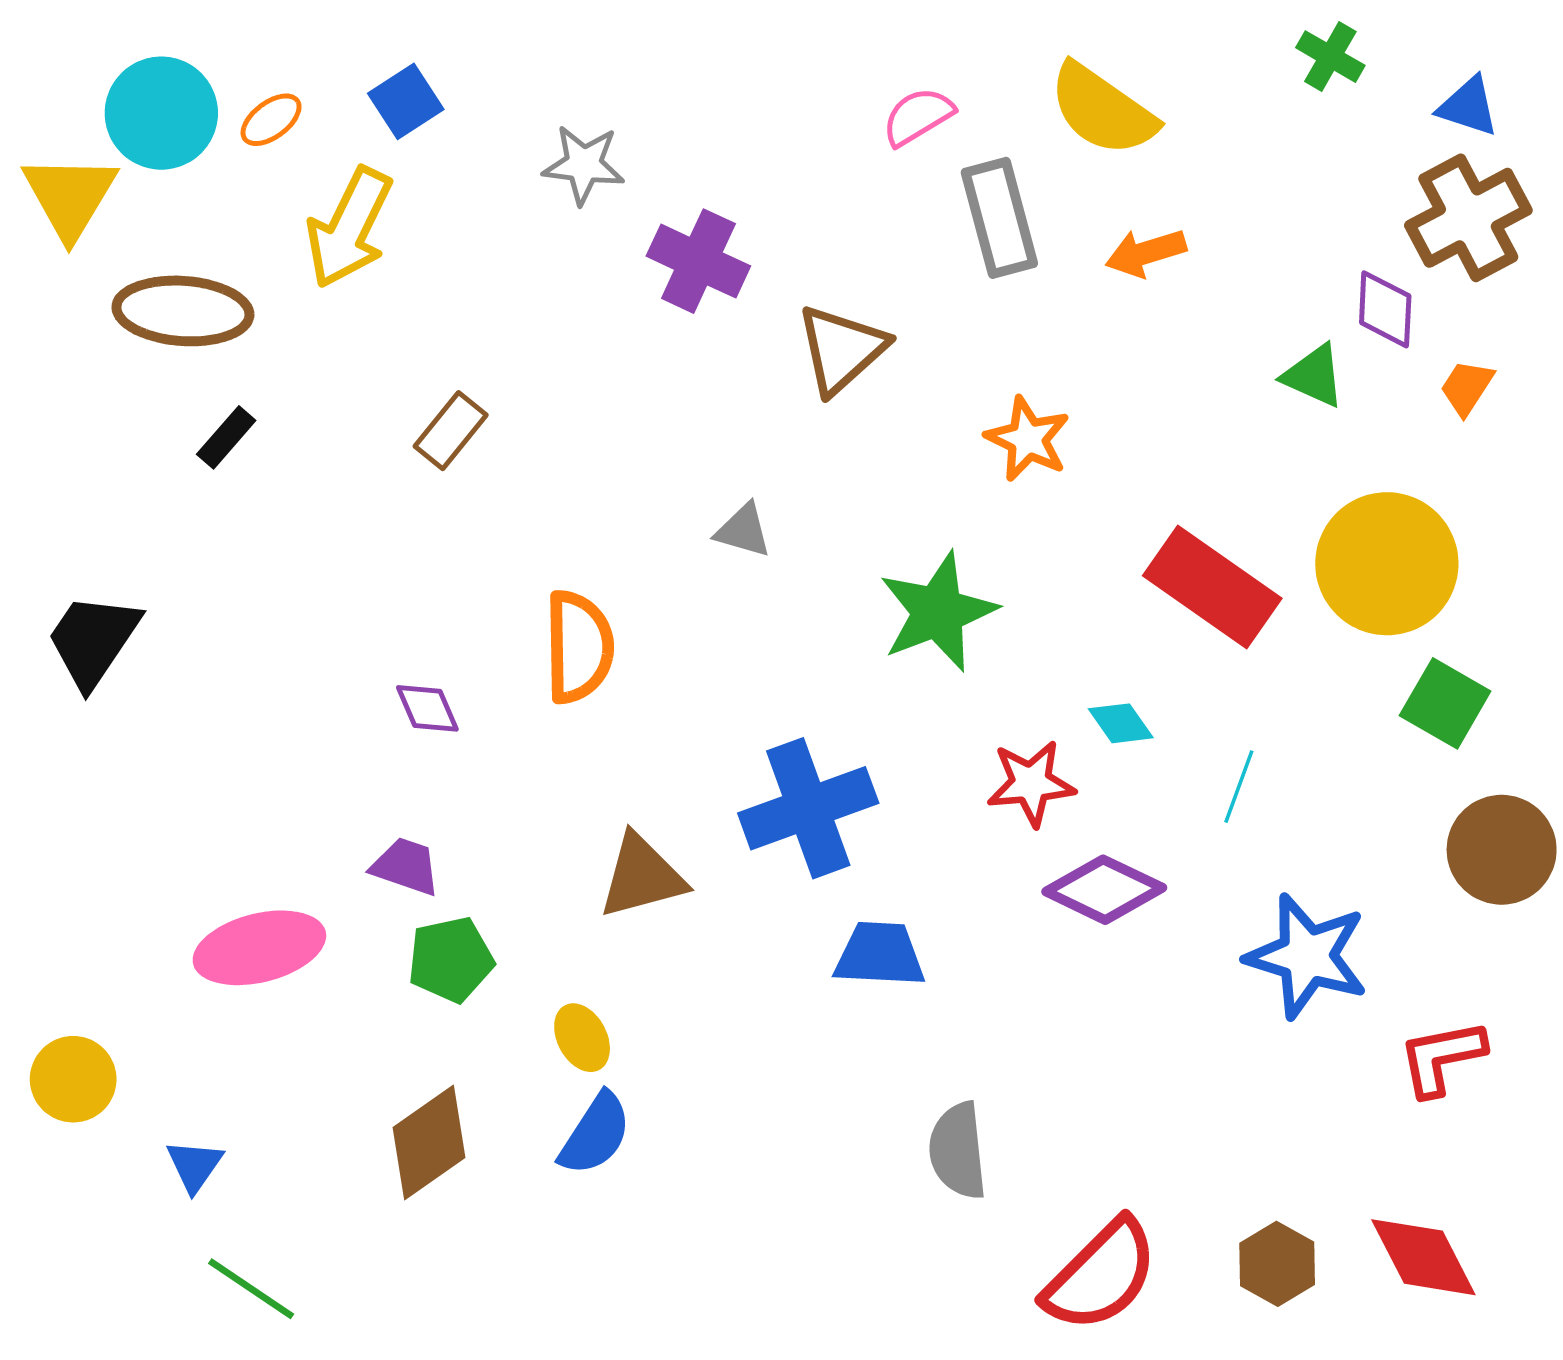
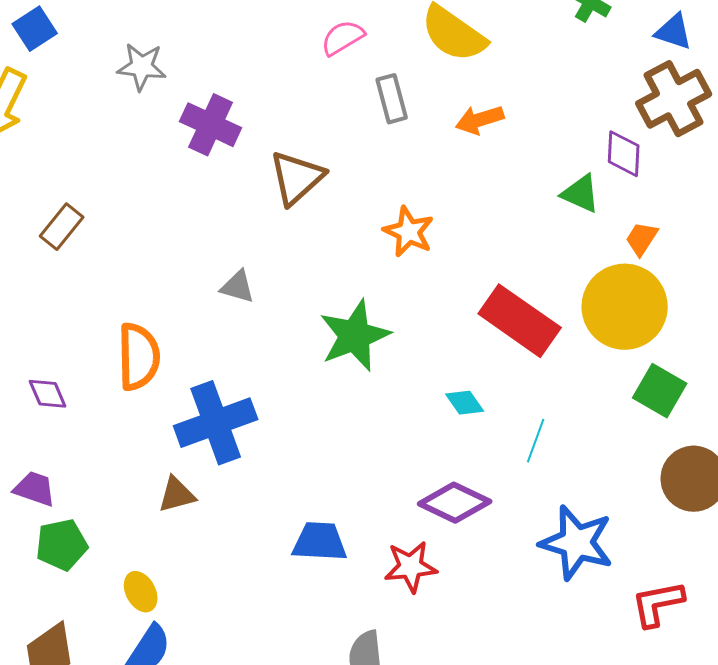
gray rectangle: (999, 218) -> (392, 99), size x0.7
orange trapezoid: (1467, 387) -> (642, 239), moved
red star: (1031, 783) -> (411, 567), moved
blue cross: (808, 808) -> (216, 423), moved
brown triangle: (642, 876) -> (177, 495), size x0.7

